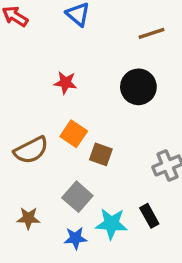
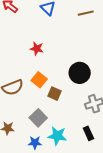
brown line: (152, 33) -> (86, 13), moved
black circle: (138, 87) -> (80, 73), moved
black rectangle: (149, 216) -> (88, 133), moved

